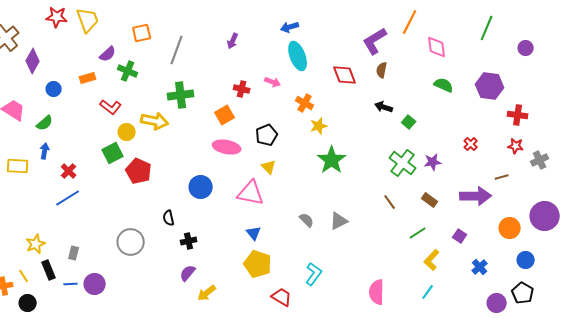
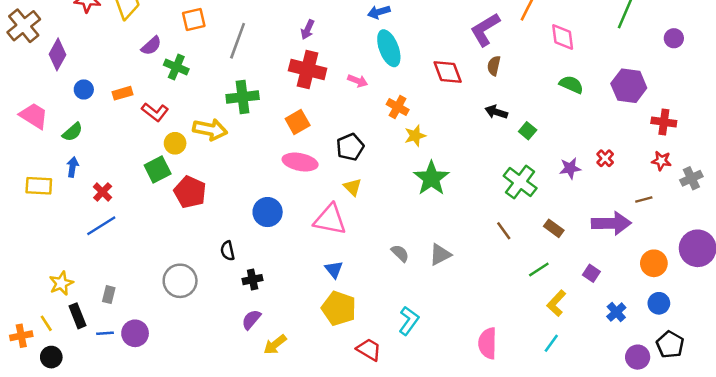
orange rectangle: (88, 78) -> (123, 93), moved
red cross: (242, 89) -> (308, 69), moved, size x1.8
purple star: (433, 162) -> (570, 168), moved
blue circle: (526, 260) -> (659, 303), moved

